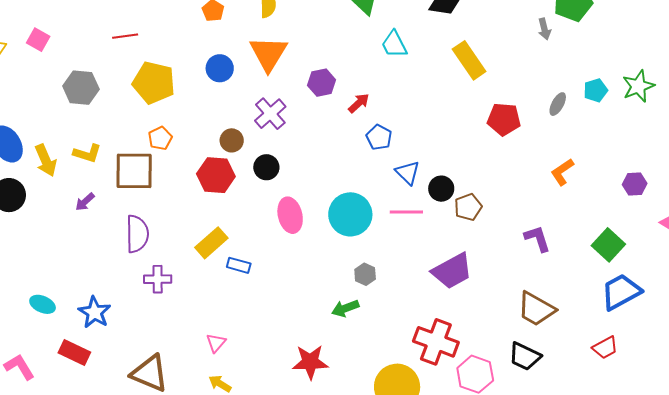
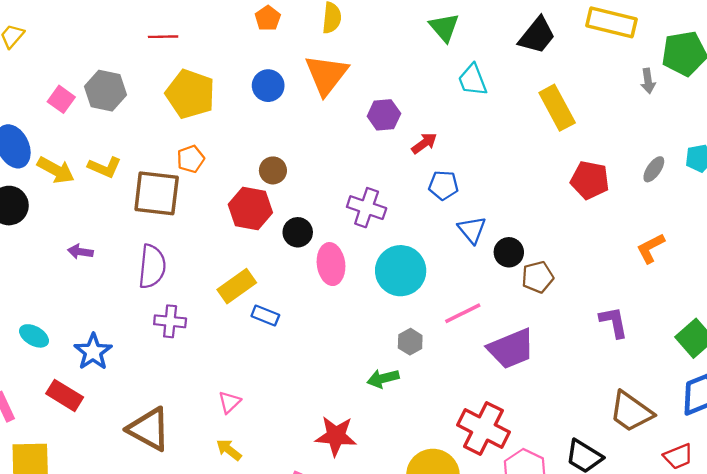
pink square: (38, 40) -> (61, 99), moved
purple cross: (270, 114) -> (367, 208), moved, turned -36
blue pentagon: (379, 137) -> (443, 185), turned -30
yellow arrow: (46, 160) -> (56, 170), turned -44
black circle: (266, 167) -> (298, 232), moved
purple arrow: (85, 202) -> (80, 252), moved, turned 45
pink line: (406, 212) -> (463, 313), moved, turned -32
brown trapezoid: (536, 309) -> (631, 412), moved

